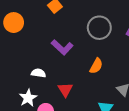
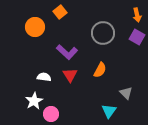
orange circle: (14, 23) -> (35, 27), moved
red triangle: (65, 90) -> (70, 75), moved

